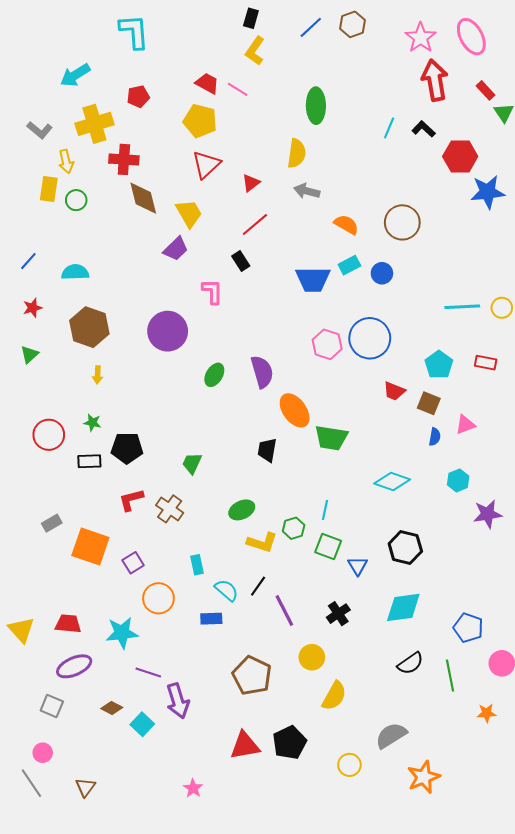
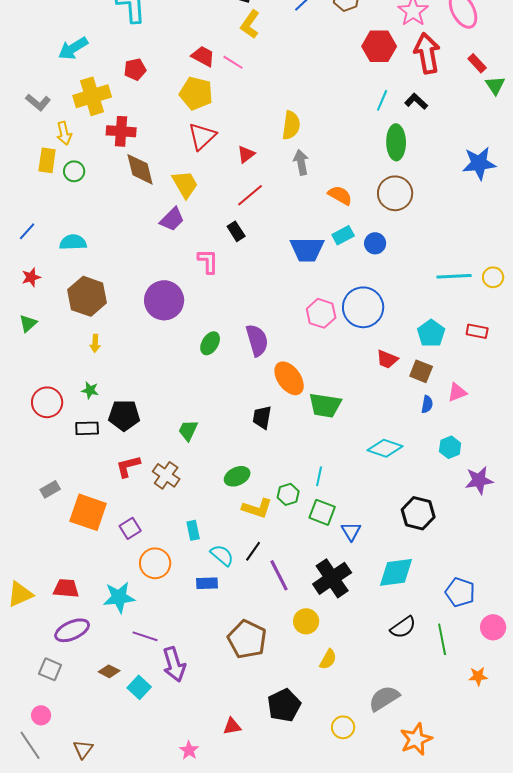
green ellipse: (316, 106) -> (396, 142), moved
red hexagon: (460, 156) -> (379, 46), moved
gray arrow: (307, 191) -> (301, 162), turned 65
black hexagon: (405, 548) -> (418, 513), moved
black cross: (338, 614) -> (332, 578), size x1.6
yellow triangle: (21, 630) -> (20, 594), turned 48
yellow semicircle: (334, 696) -> (328, 659), size x0.7
red triangle: (245, 746) -> (232, 726), moved, size x0.6

